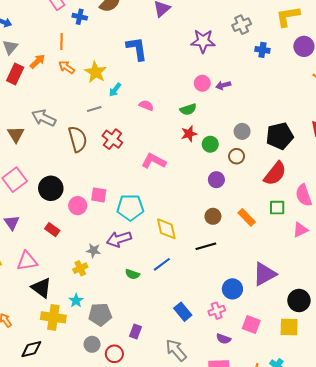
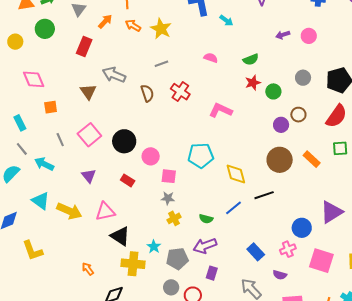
red rectangle: (15, 74) -> (84, 47), moved
pink circle: (202, 83) -> (309, 36), moved
cyan arrow: (115, 90) -> (226, 20), moved, turned -88
brown semicircle: (78, 139) -> (147, 93), size x0.7
brown circle: (237, 156) -> (298, 115), moved
pink square: (99, 195) -> (169, 176), moved
brown circle: (213, 216) -> (280, 160), size x1.6
purple arrow: (119, 239) -> (205, 246), moved
black line: (206, 246) -> (264, 195), moved
yellow cross: (80, 268) -> (174, 218), moved
pink square: (251, 325) -> (321, 261), size x1.4
purple semicircle: (224, 339) -> (280, 275), moved

